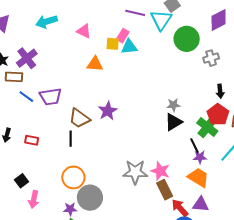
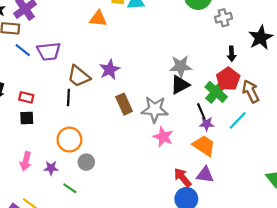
gray star: (173, 105) -> (181, 66), size x1.5
gray star: (135, 172) -> (155, 109), moved
black square: (21, 181) -> (27, 118), moved, turned 32
brown rectangle: (165, 190) -> (124, 104), moved
gray circle: (90, 198) -> (86, 162), size x0.6
purple star: (70, 209) -> (51, 168), moved

